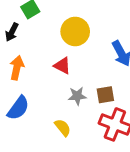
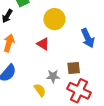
gray star: (77, 96) -> (53, 76), moved

